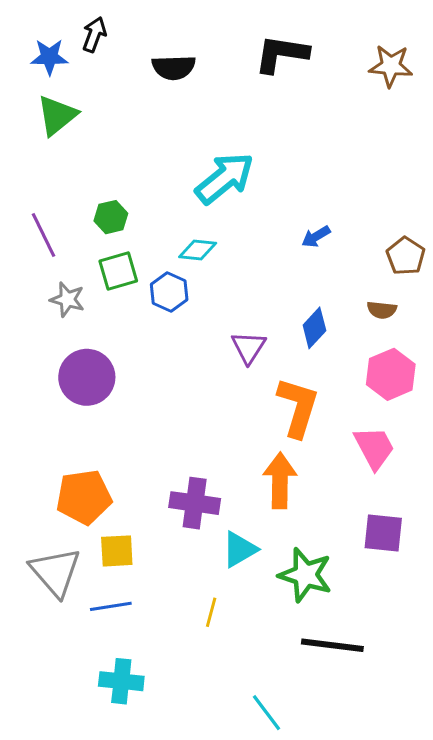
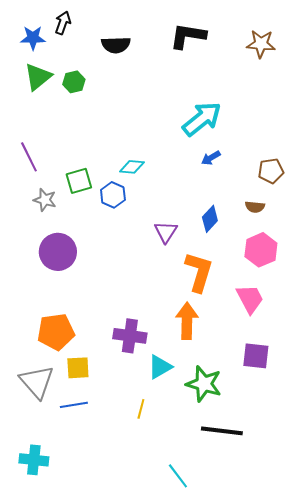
cyan arrow: (225, 178) -> (202, 119), moved
green hexagon: (111, 217) -> (74, 82), moved
brown pentagon: (406, 256) -> (271, 171), turned 30
cyan cross: (121, 681) -> (34, 460), moved

